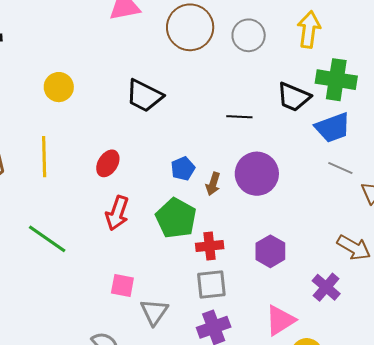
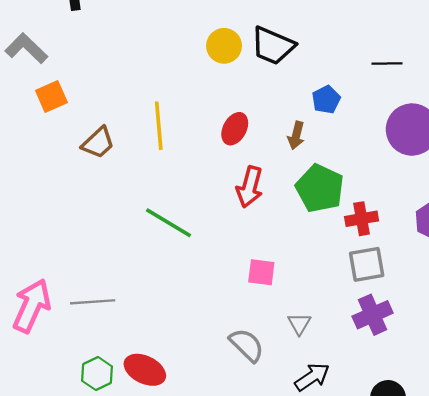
yellow circle: (59, 87) -> (224, 46), moved
blue pentagon: (183, 169) -> (326, 100), moved
brown arrow: (213, 184) -> (296, 135), moved
gray triangle: (154, 312) -> (299, 324), moved, size x0.7

